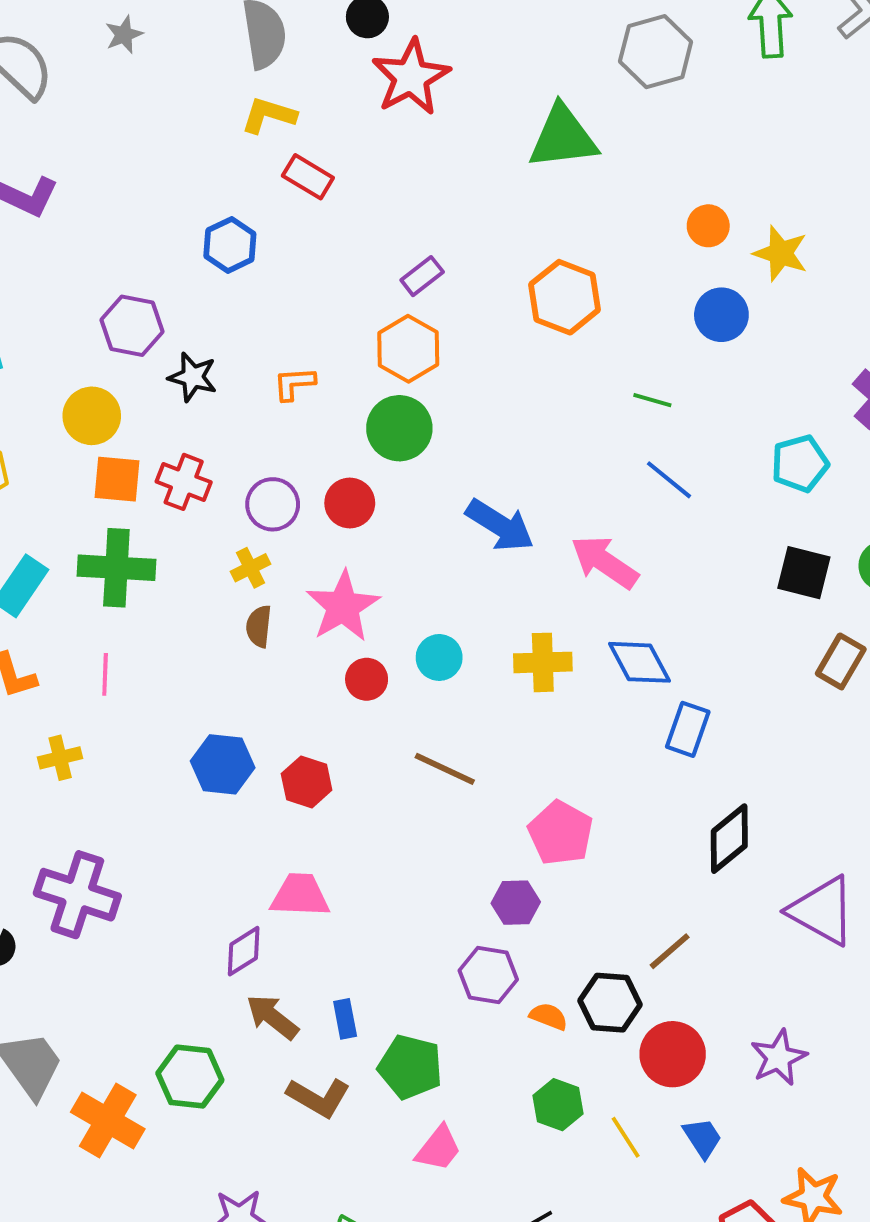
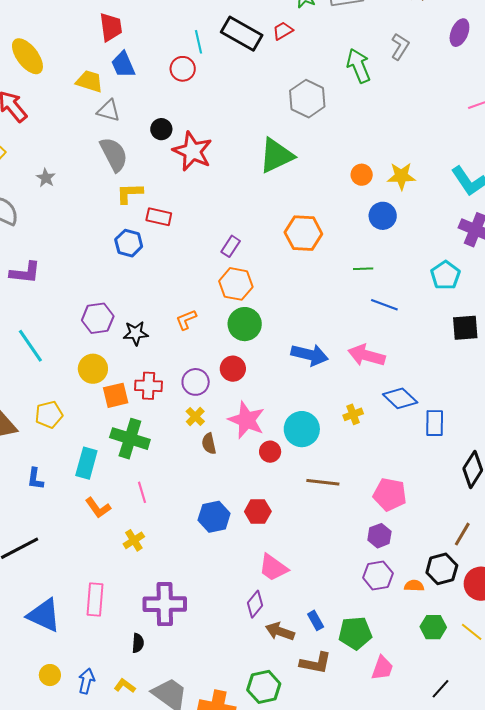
blue hexagon: (230, 245) -> (129, 243), moved
green cross: (116, 568) -> (130, 439), turned 33
cyan circle: (439, 657) -> (302, 429), size x1.5
yellow cross: (543, 662) -> (353, 414), size x0.7
pink trapezoid: (300, 895) -> (273, 568), turned -128
green hexagon: (190, 1077) -> (264, 687), moved

